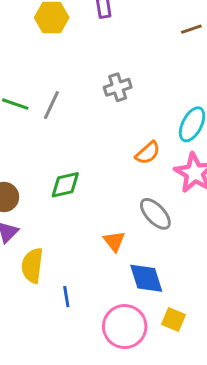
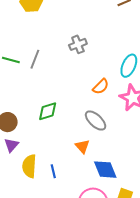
gray ellipse: (155, 214) -> (96, 121), moved
blue line: (66, 297) -> (53, 171), moved

